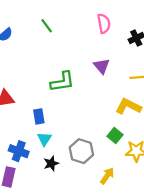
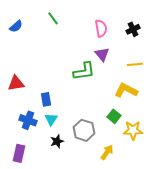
pink semicircle: (104, 24) -> (101, 28), moved
green L-shape: (62, 82) -> (84, 71), moved
blue cross: (19, 151) -> (28, 120), moved

